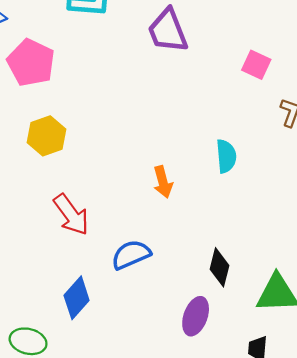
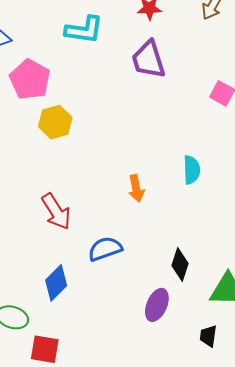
yellow hexagon: (46, 136) -> (55, 122), moved

